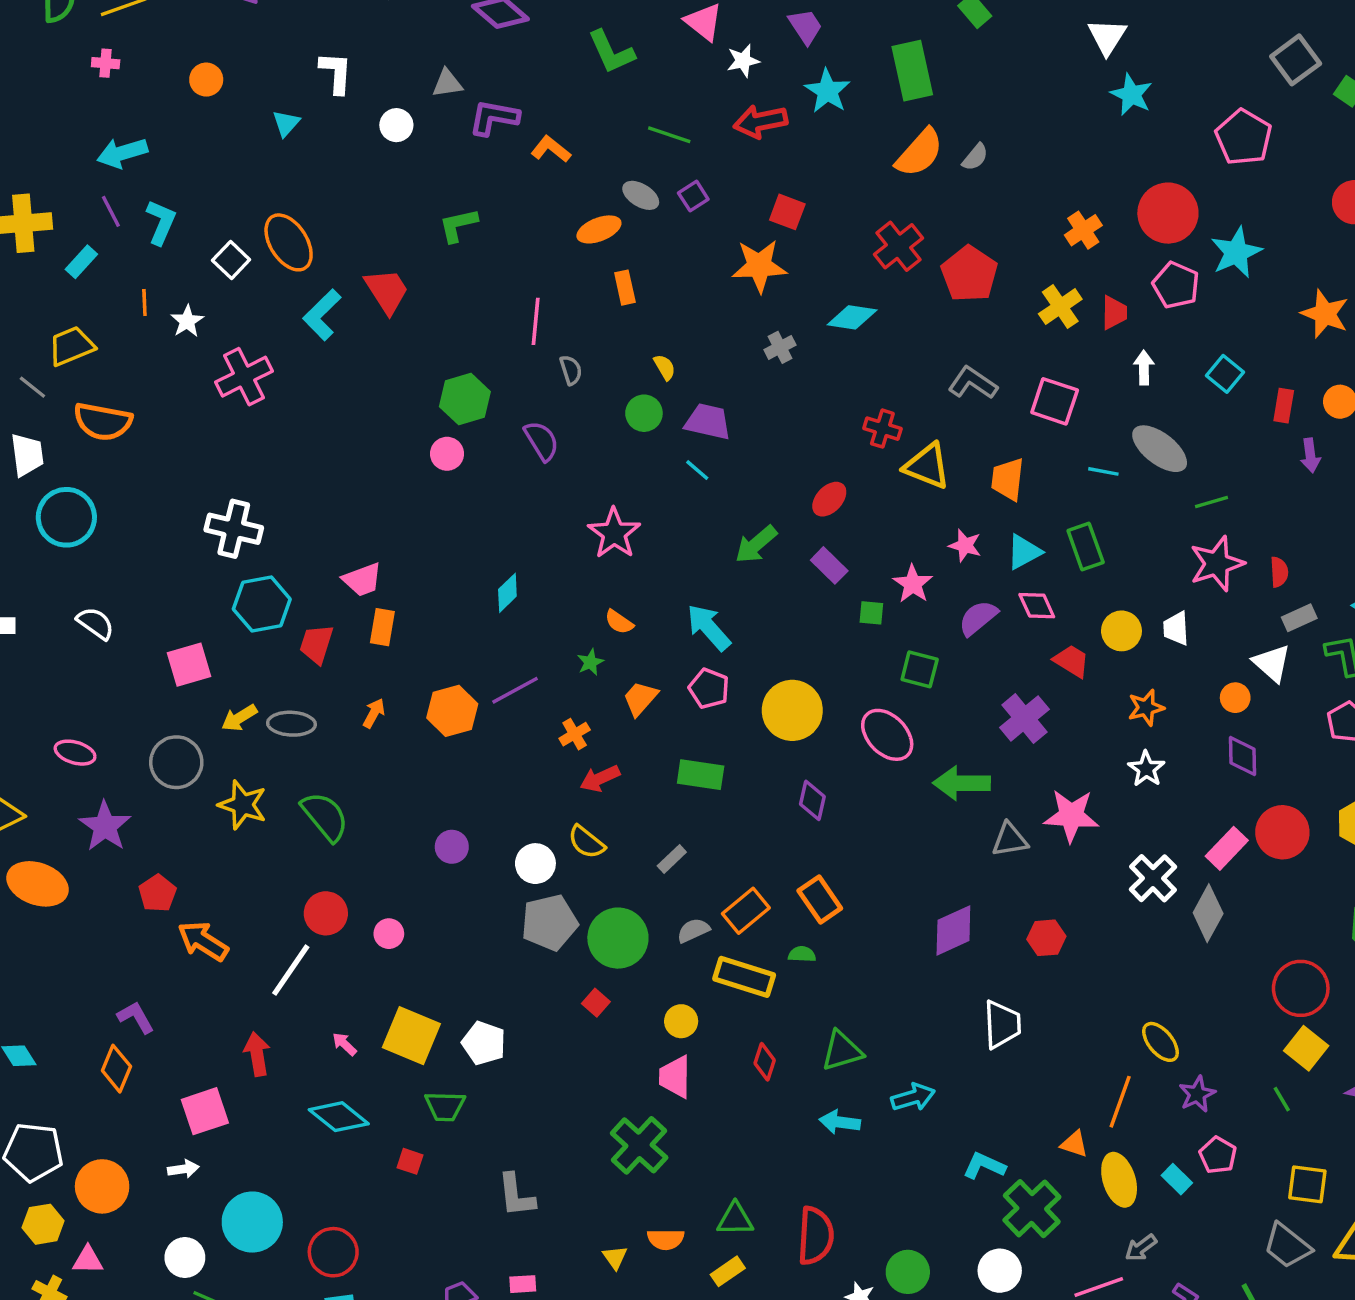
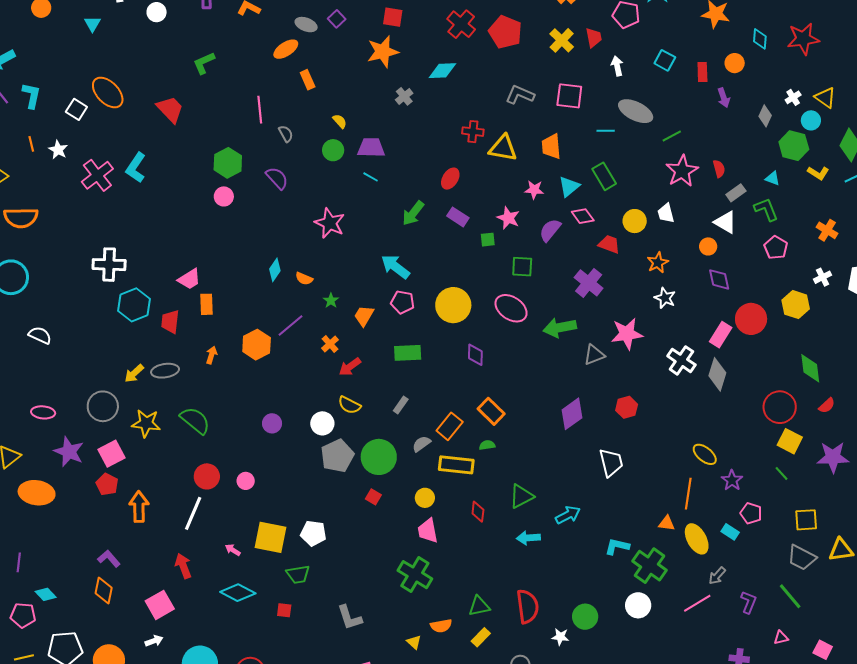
cyan L-shape: (322, 315) -> (136, 168), moved
orange semicircle: (619, 622) -> (304, 279), moved
pink square: (189, 665) -> (111, 454), moved
orange arrow: (203, 941) -> (139, 507), turned 68

